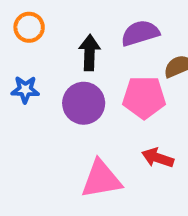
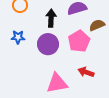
pink pentagon: (144, 97) -> (79, 41), turned -30

